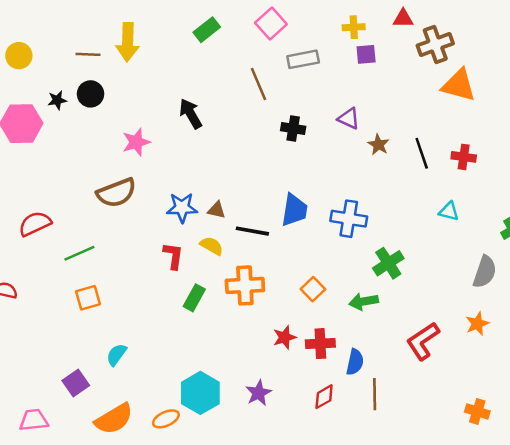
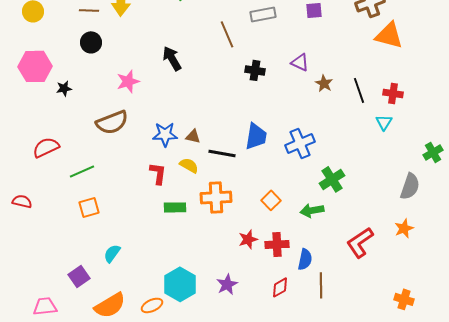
black star: (57, 100) -> (64, 88), moved
cyan triangle: (449, 211) -> (384, 122), moved, turned 48
blue cross: (349, 219) -> (300, 143), turned -32
green rectangle: (194, 298) -> (175, 207), turned 60

